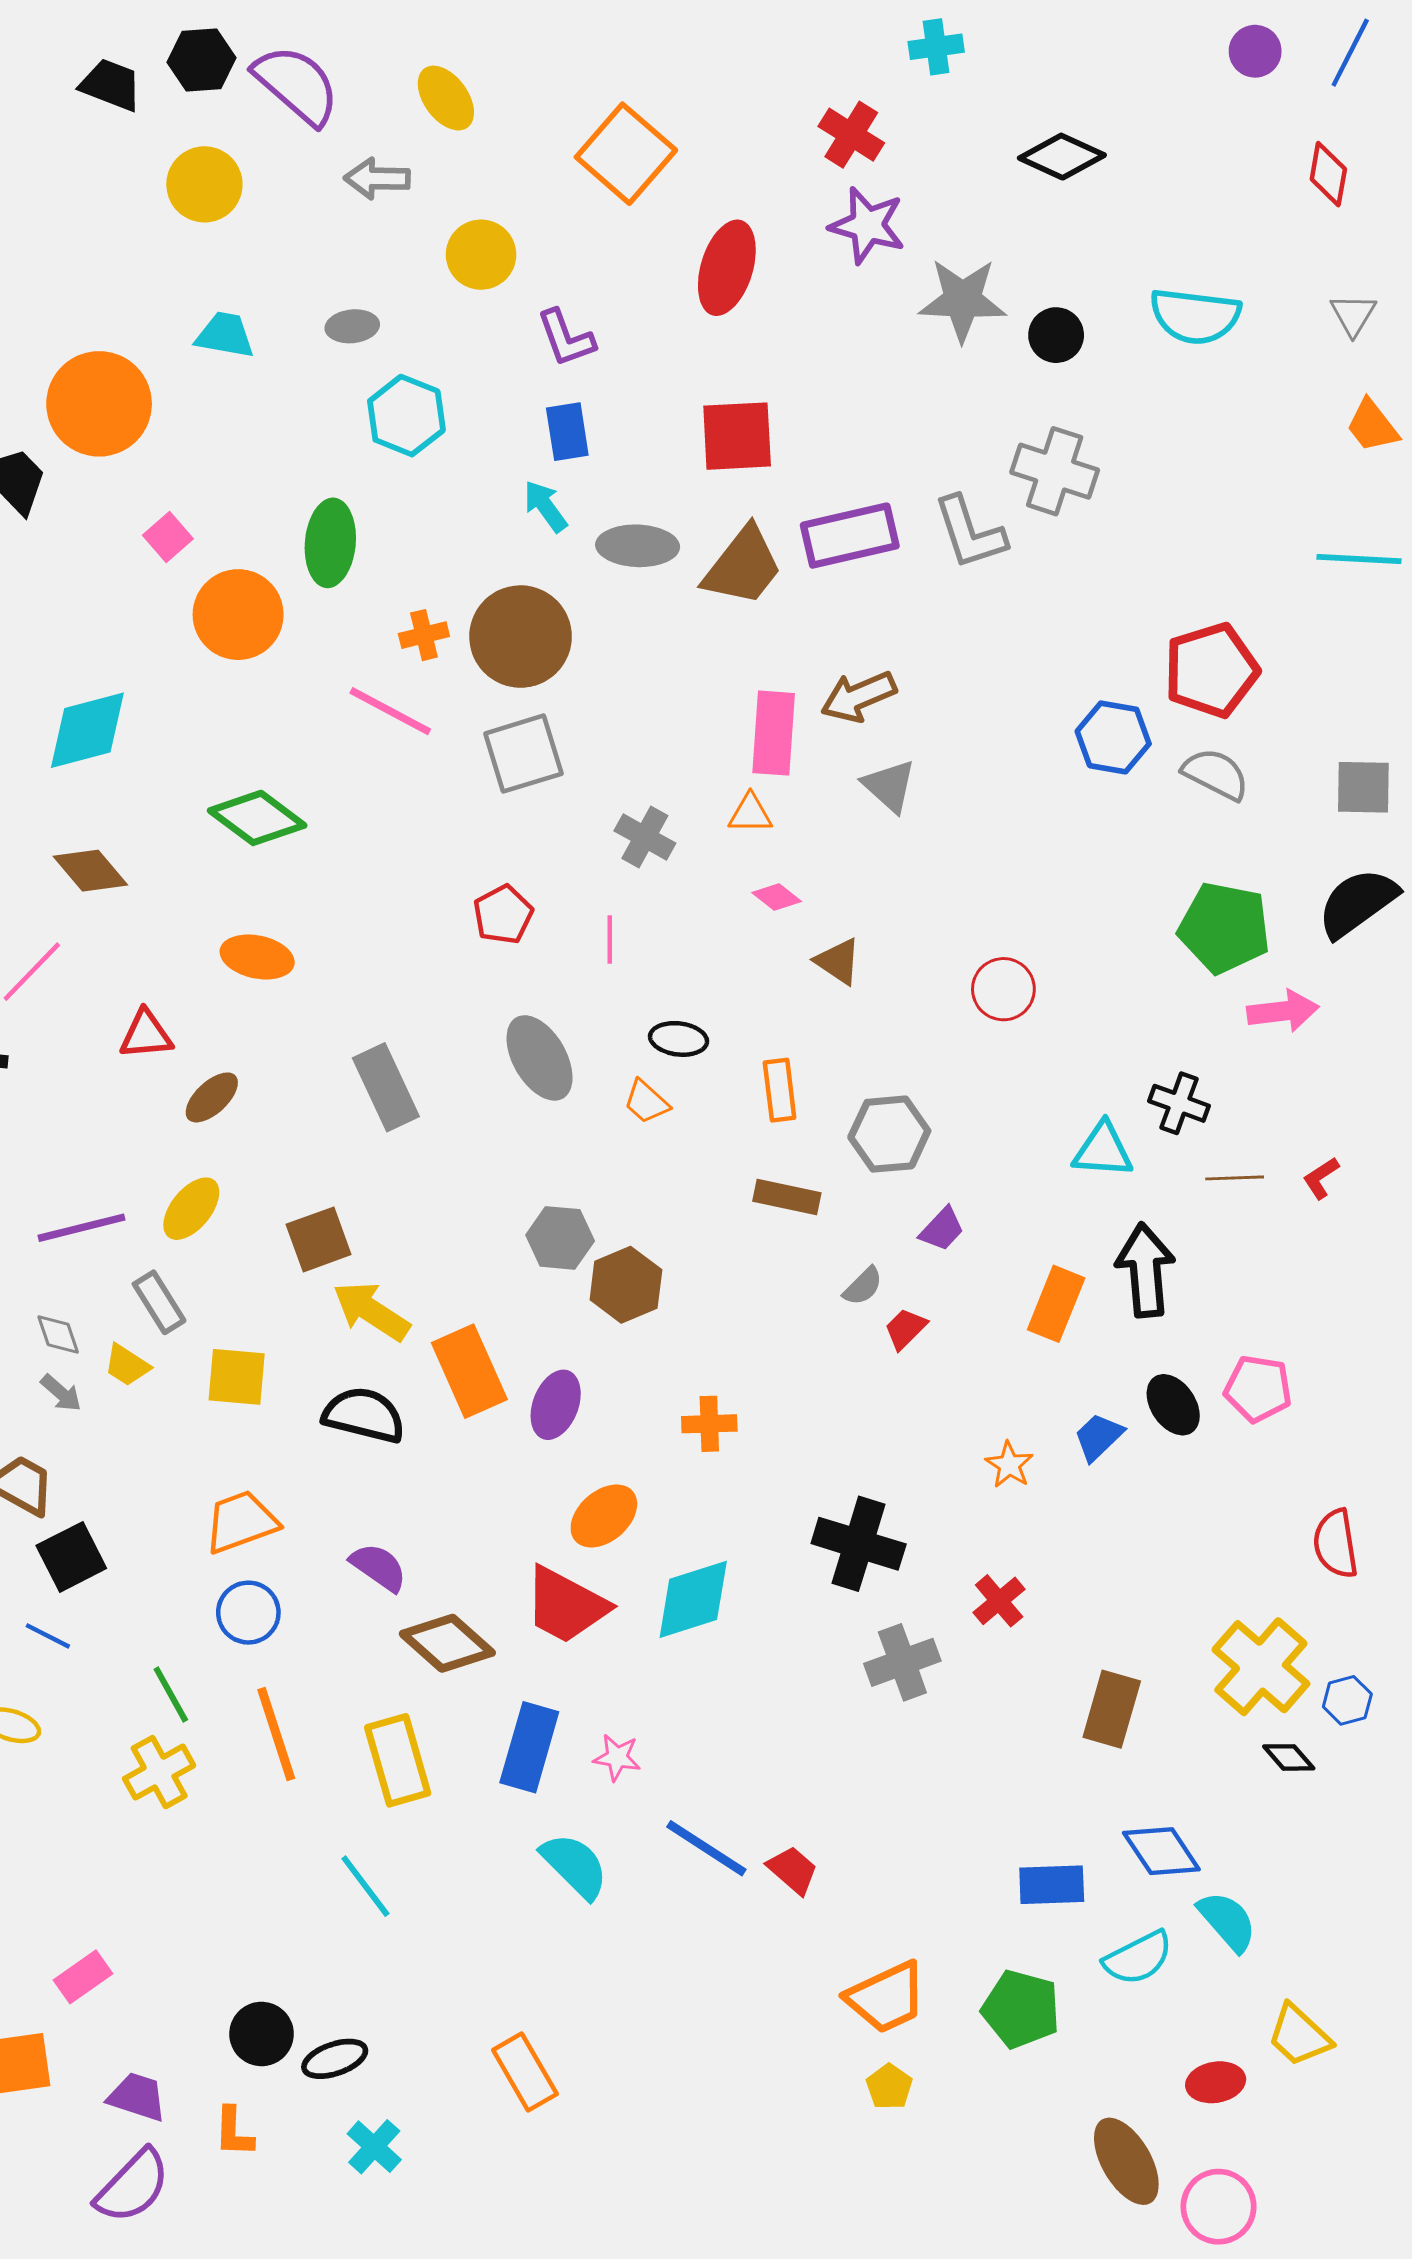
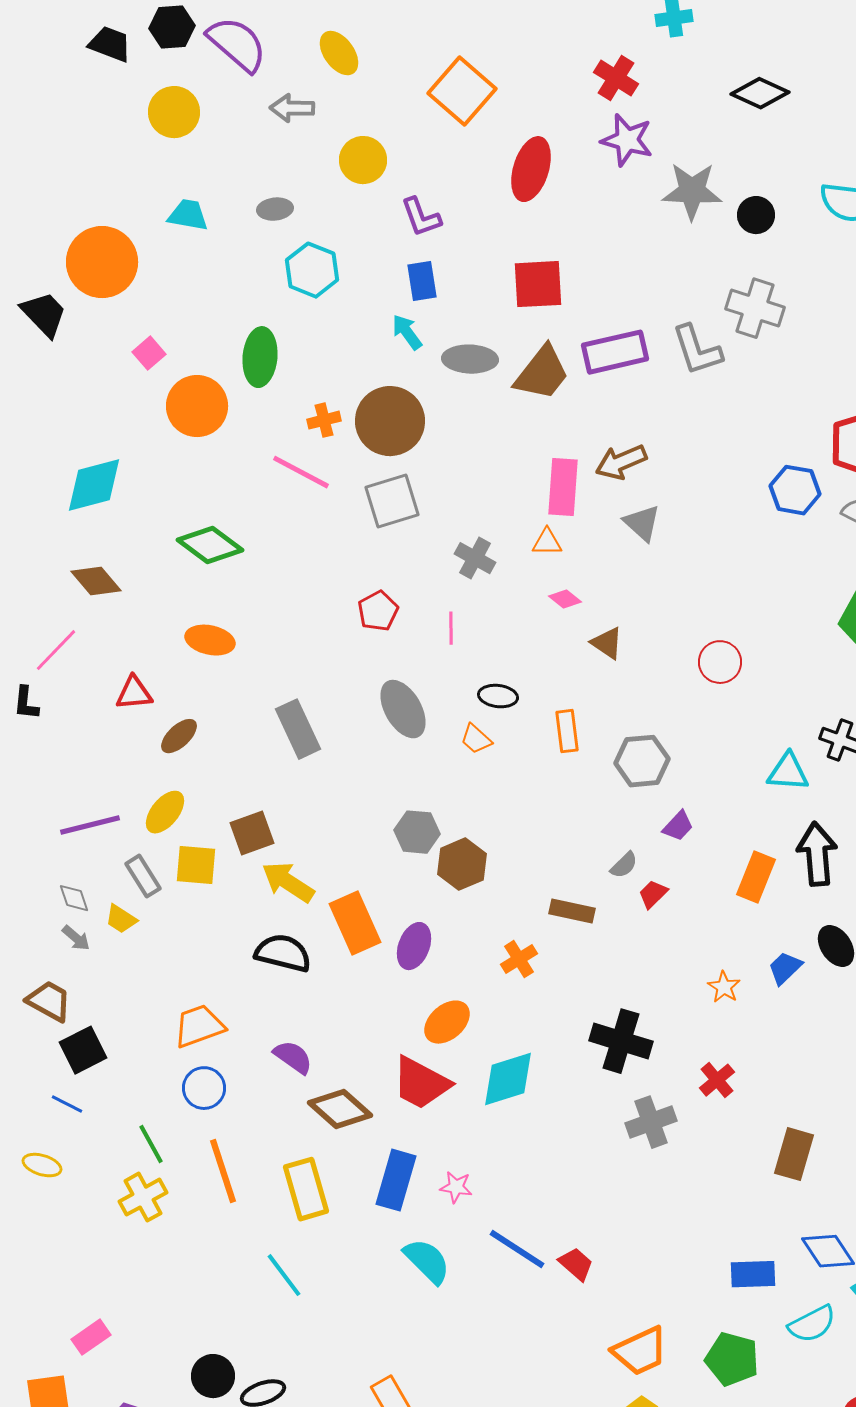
brown rectangle: (787, 1197) -> (572, 911), moved
yellow square: (237, 1377) -> (196, 865), moved
orange cross: (709, 1424) -> (519, 959), turned -30

